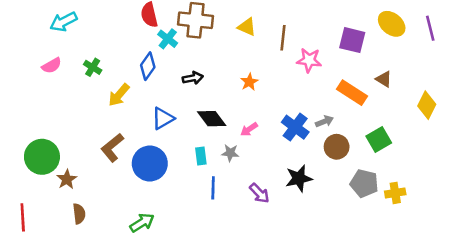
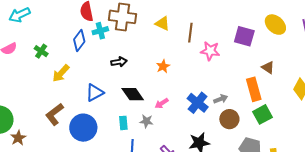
cyan cross: (168, 39) -> (100, 31), turned 35
blue diamond: (148, 66) -> (79, 41), moved
orange rectangle: (352, 93) -> (254, 89), moved, turned 40

